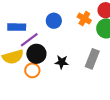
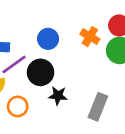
black circle: (36, 54) -> (41, 72), moved
gray rectangle: (92, 59) -> (98, 107), moved

